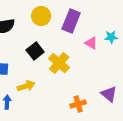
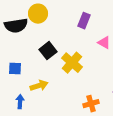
yellow circle: (41, 16) -> (38, 14), moved
purple rectangle: (71, 21) -> (84, 21), size x0.7

